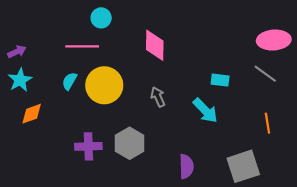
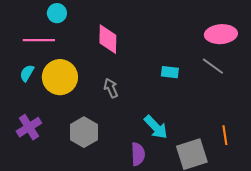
cyan arrow: (205, 111) -> (156, 127), moved
orange line: (267, 123) -> (225, 135), moved
purple cross: (88, 146) -> (29, 127), moved, turned -30

